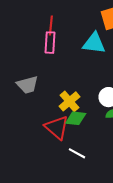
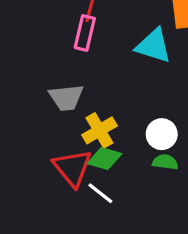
gray trapezoid: (27, 85) -> (66, 98), moved
white line: (77, 153) -> (100, 193), moved

